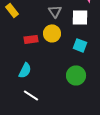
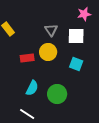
cyan semicircle: (25, 70) -> (32, 88), moved
green circle: (76, 75) -> (57, 94), moved

